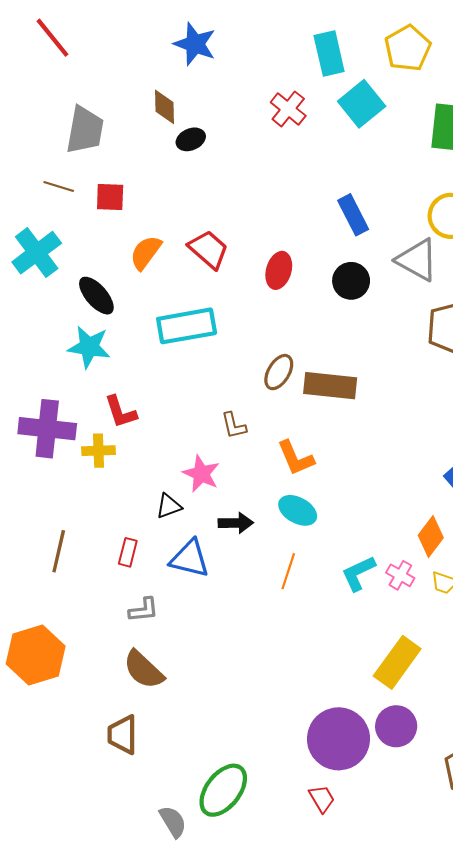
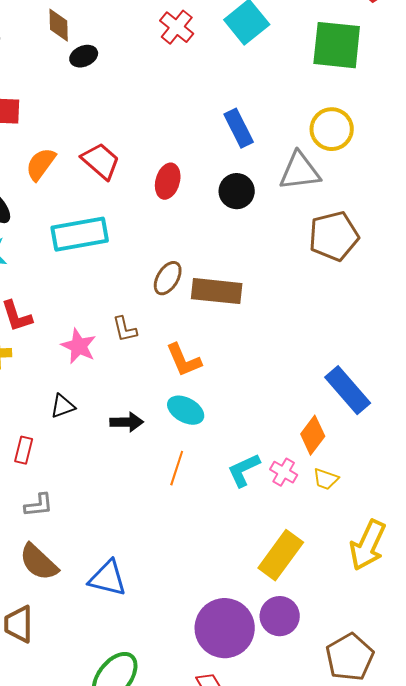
gray triangle: (417, 260) -> (300, 171), turned -36
pink star: (201, 474) -> (79, 346), moved
blue triangle: (190, 559) -> (108, 578), moved

